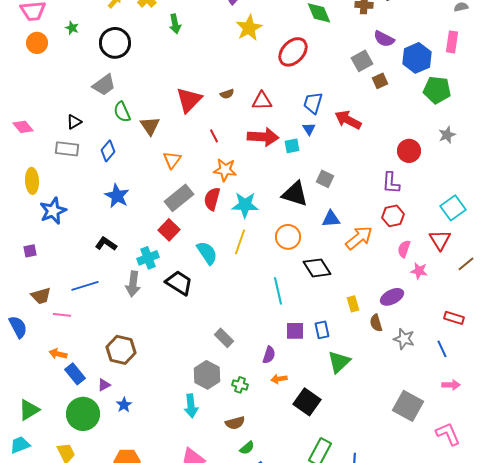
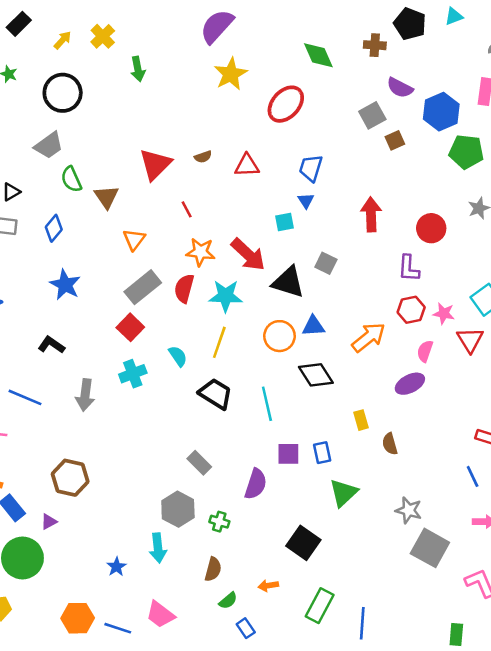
red arrow: (348, 120) -> (371, 214), moved, turned 60
red arrow: (263, 137) -> (248, 255), moved, turned 40
blue triangle: (331, 219) -> (313, 326), moved
cyan semicircle: (207, 253) -> (178, 356), size x0.7
cyan cross: (148, 258) -> (133, 374), moved
pink star: (419, 271) -> (444, 313), moved
black trapezoid: (179, 283) -> (216, 394), moved
blue line: (85, 286) -> (25, 397), turned 40
purple ellipse: (392, 297) -> (410, 384), moved
gray star: (404, 339) -> (409, 510), moved
purple semicircle: (269, 355) -> (256, 484), size x1.4
orange arrow: (279, 379) -> (268, 586), moved
blue star: (124, 405) -> (116, 567), moved
brown semicircle: (235, 423) -> (213, 569), turned -60

